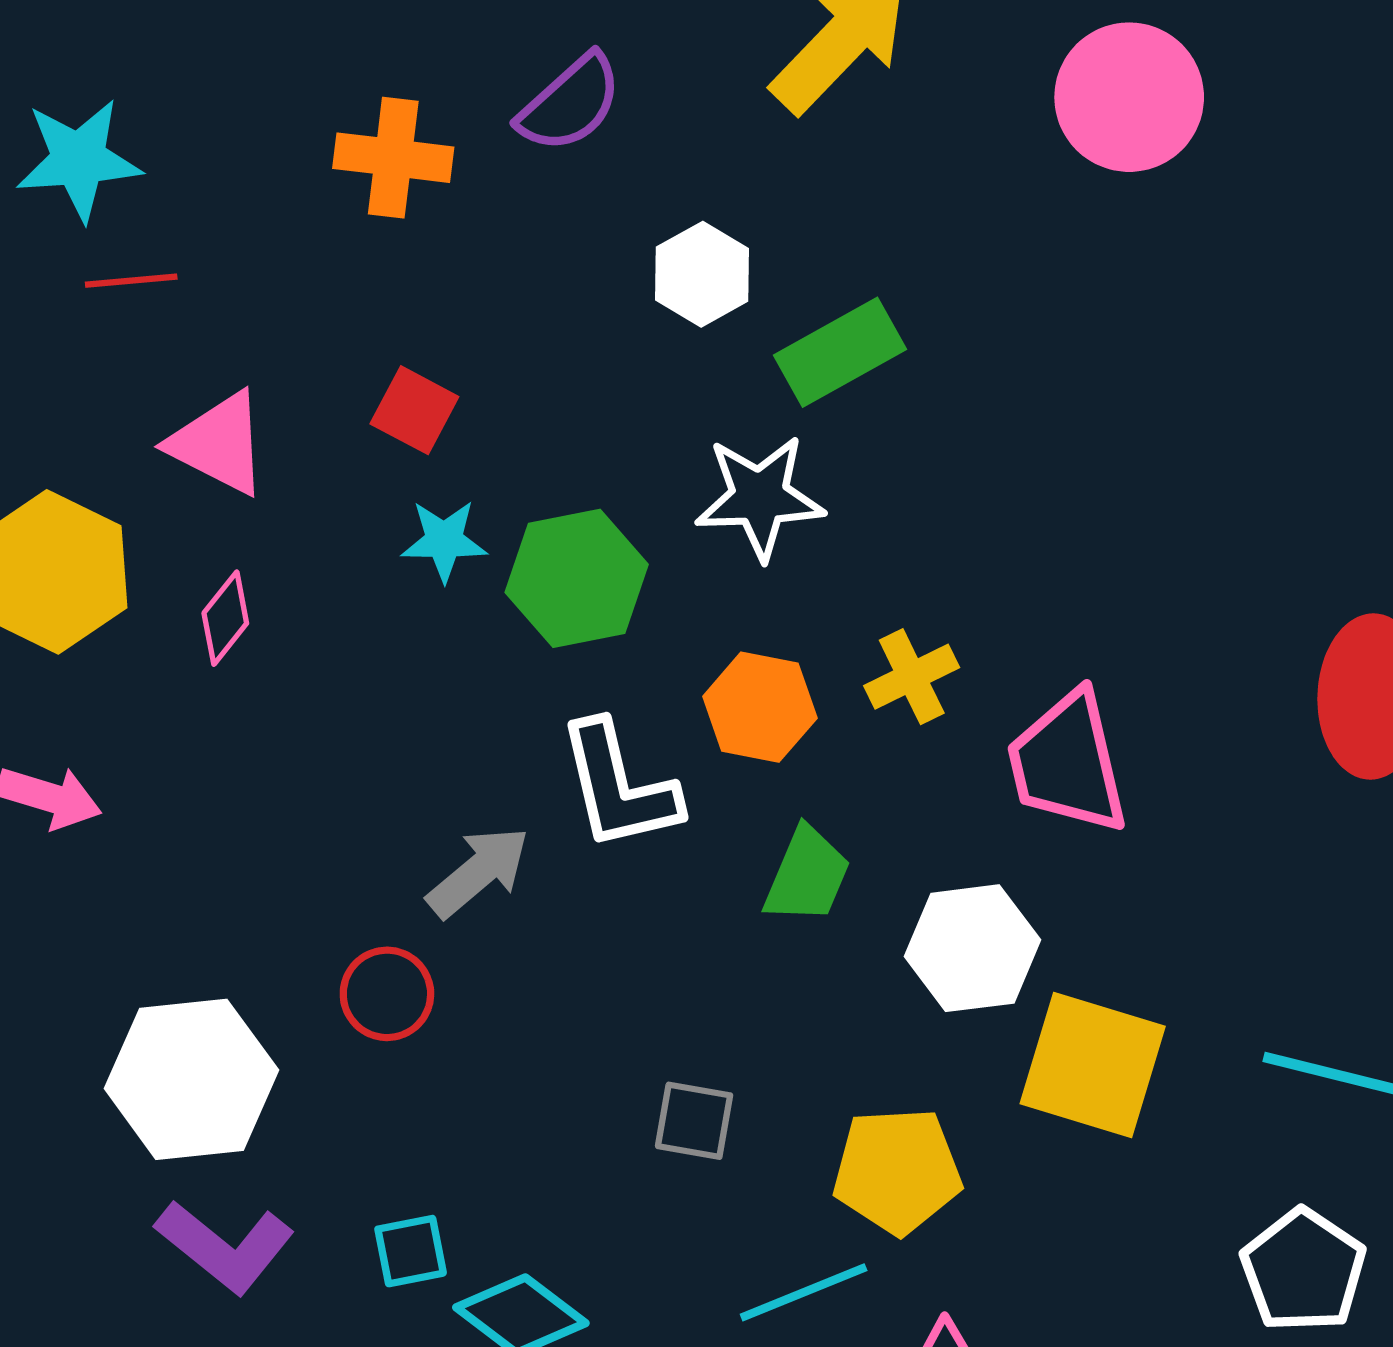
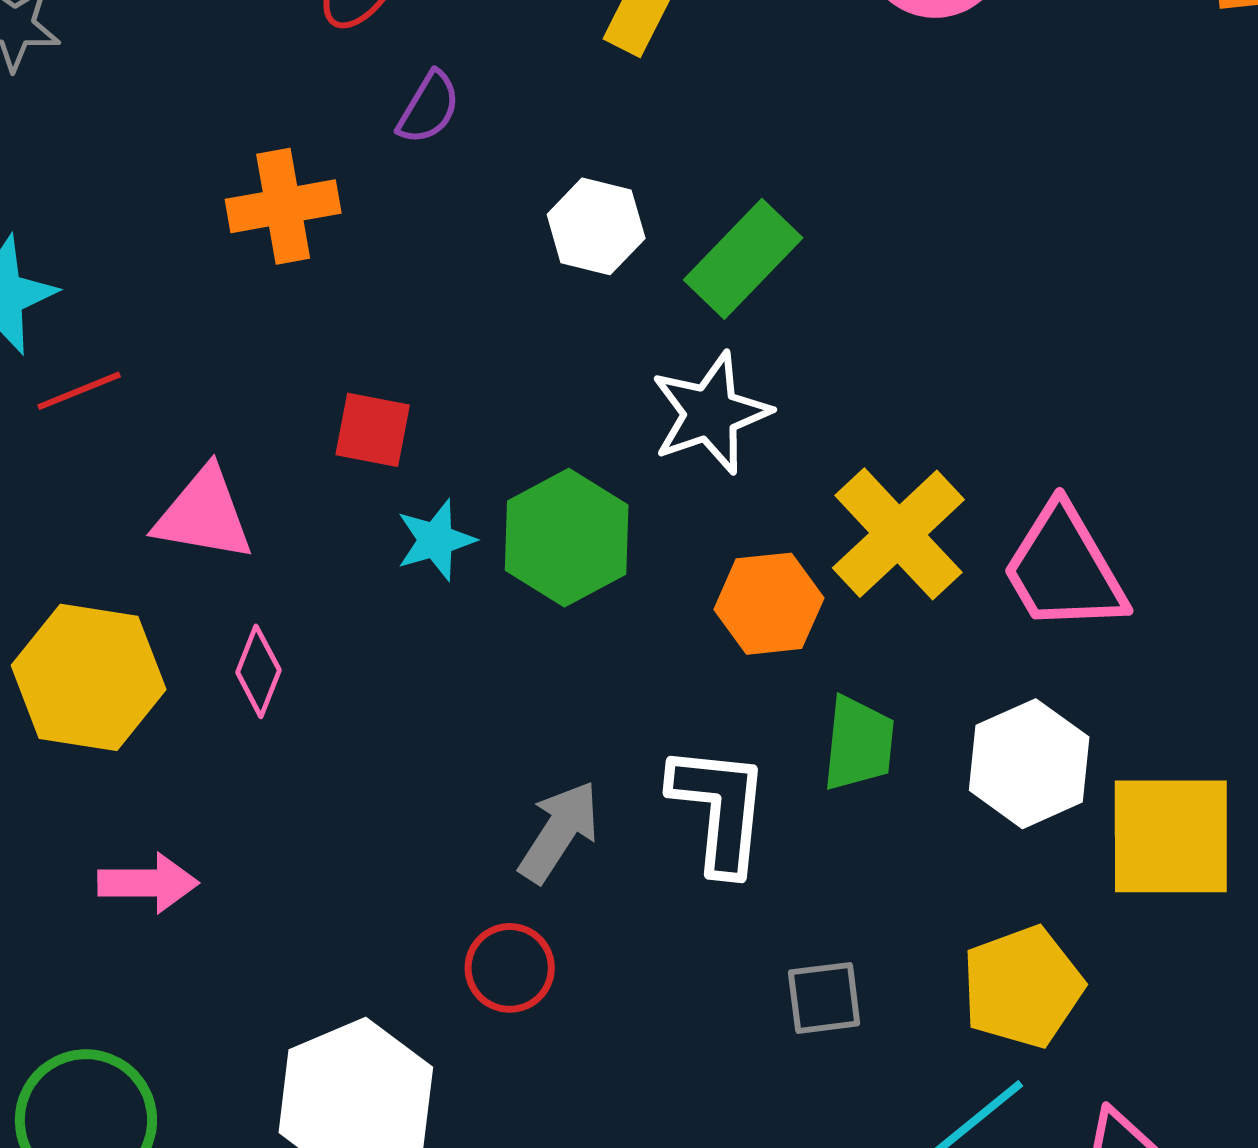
purple semicircle: (570, 103) -> (429, 108), size x0.7
yellow cross: (912, 677) -> (898, 534), size x1.6
white L-shape: (619, 786) -> (719, 809), moved, turned -144

